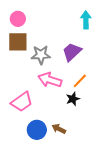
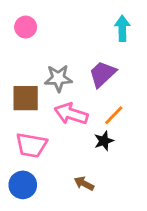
brown square: (18, 42) -> (26, 98), moved
pink trapezoid: (22, 102) -> (31, 145), turned 45
blue circle: (37, 130) -> (23, 185), moved

